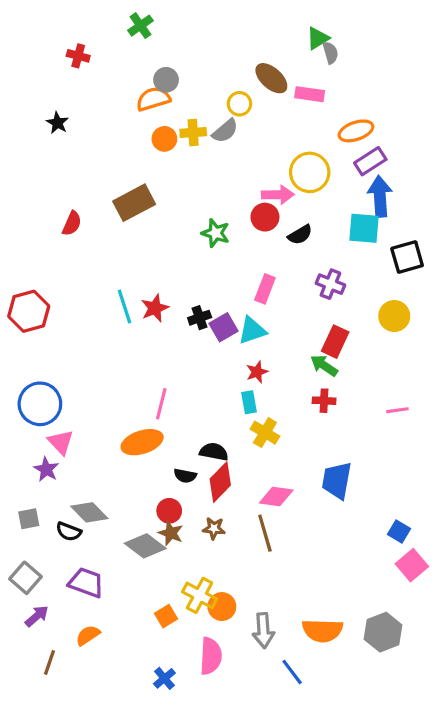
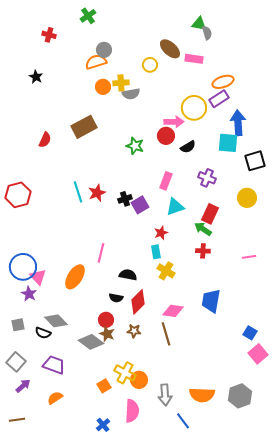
green triangle: (318, 38) -> (199, 24), turned 42
gray semicircle: (225, 131) -> (131, 94), moved, turned 30
purple rectangle: (370, 161) -> (219, 99), moved
cyan triangle: (252, 330) -> (175, 207), moved
blue circle: (40, 404) -> (23, 267), moved
orange ellipse: (142, 442) -> (75, 277), moved, turned -40
black semicircle: (214, 452) -> (128, 275), moved
brown line: (49, 662) -> (17, 420), moved, turned 63

